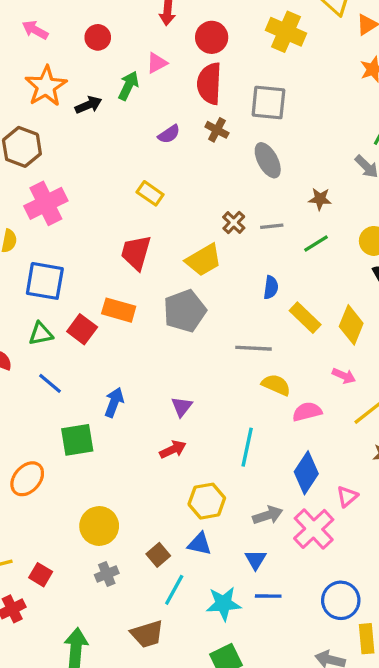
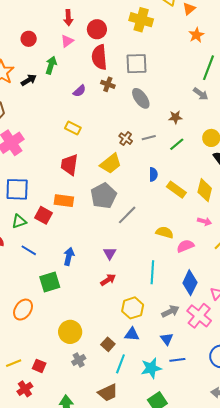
pink triangle: (157, 63) -> (67, 41), moved
gray line: (253, 348) -> (127, 215), moved, turned -40

